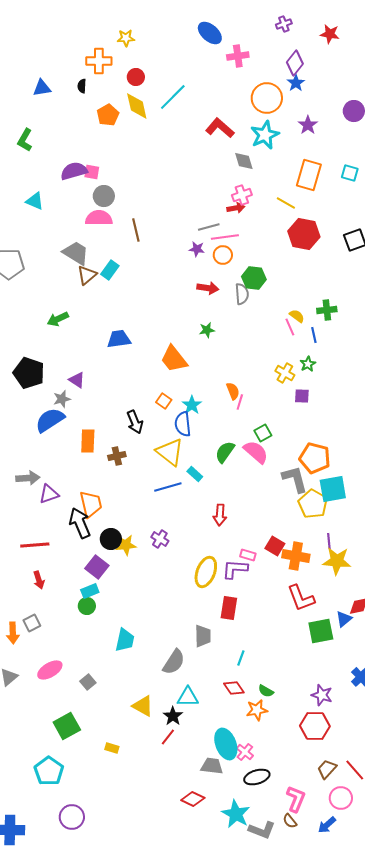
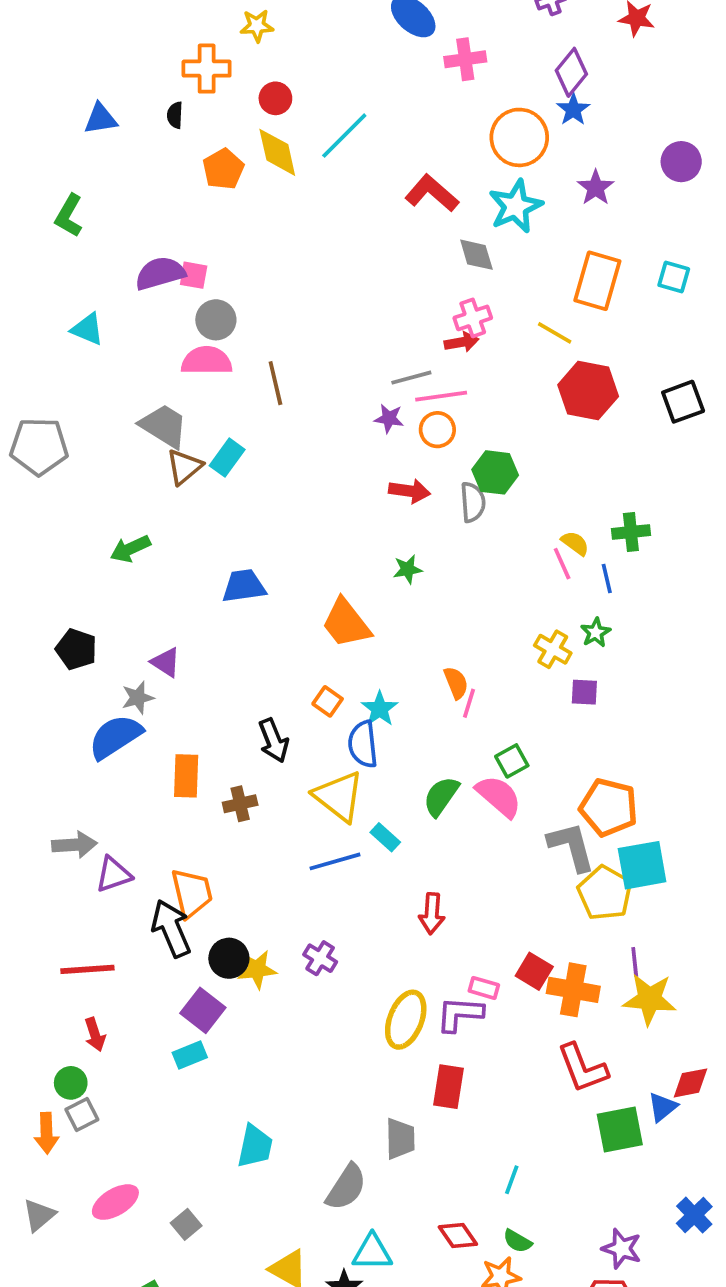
black pentagon: (29, 373) -> (76, 649), size x0.7
green circle: (87, 606) -> (71, 1083), moved
cyan line: (241, 658) -> (512, 1180), moved

